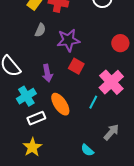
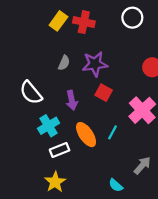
gray semicircle: (40, 30) -> (64, 63), moved
cyan line: (93, 102) -> (112, 132), moved

